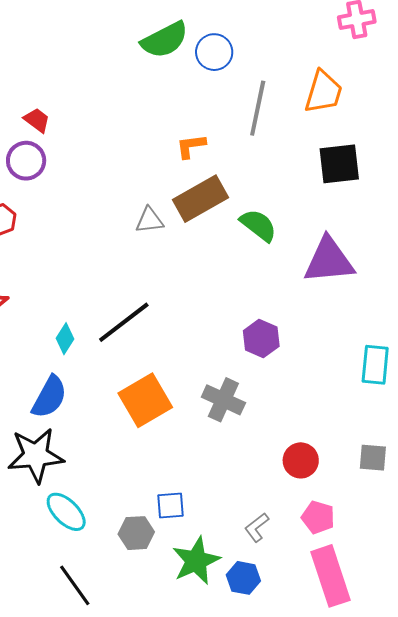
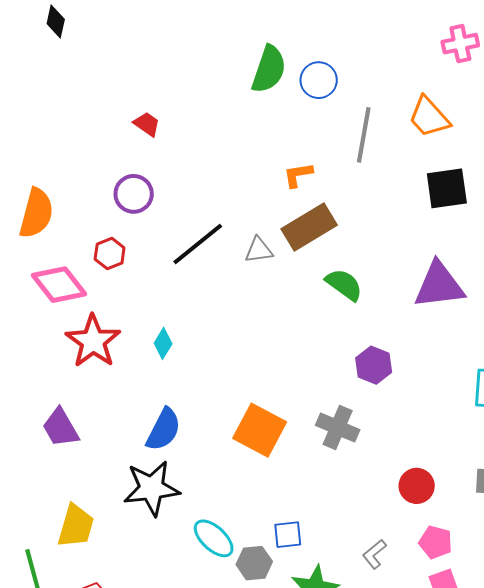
green semicircle: (165, 40) -> (269, 69), turned -42
orange trapezoid: (323, 92) -> (429, 117), turned 123
red trapezoid: (37, 120) -> (147, 124), moved
green semicircle: (258, 225) -> (344, 285), moved
black line: (124, 322) -> (198, 244), moved
cyan diamond: (65, 339) -> (163, 343), moved
orange square: (145, 400) -> (260, 430), turned -30
cyan ellipse: (66, 512) -> (214, 538), moved

